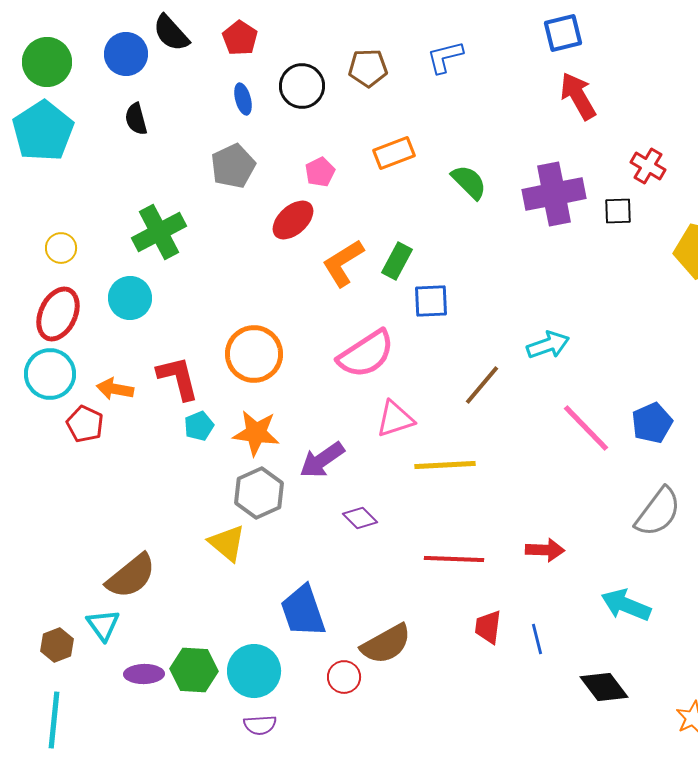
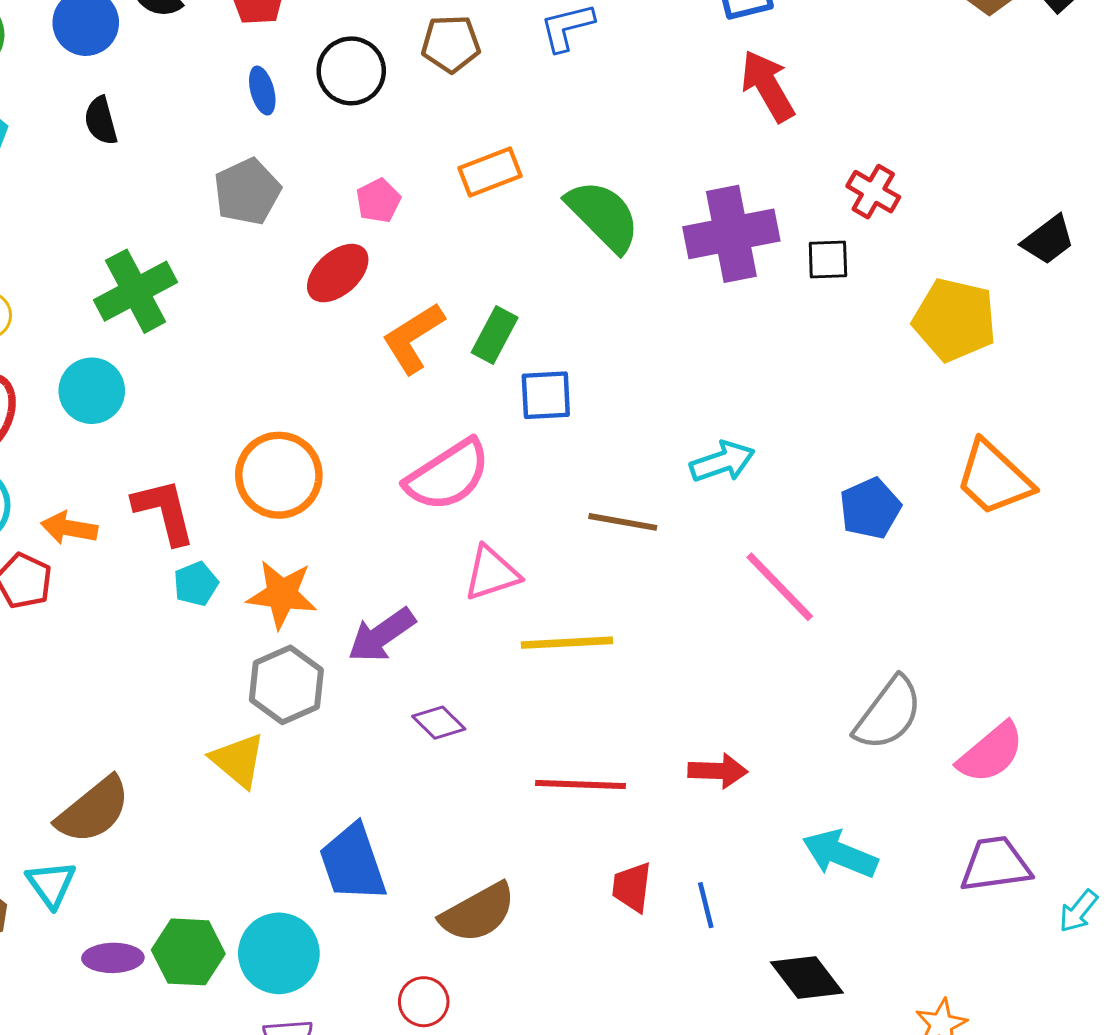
green semicircle: (469, 182) -> (603, 216), size x1.4
brown line: (482, 385) -> (623, 522), turned 60
blue pentagon: (652, 423) -> (870, 508), moved
red circle: (344, 677) -> (424, 1002), moved

